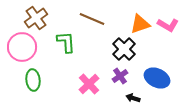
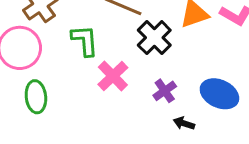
black cross: (124, 49) -> (154, 38), moved
pink cross: (89, 84) -> (113, 76), moved

